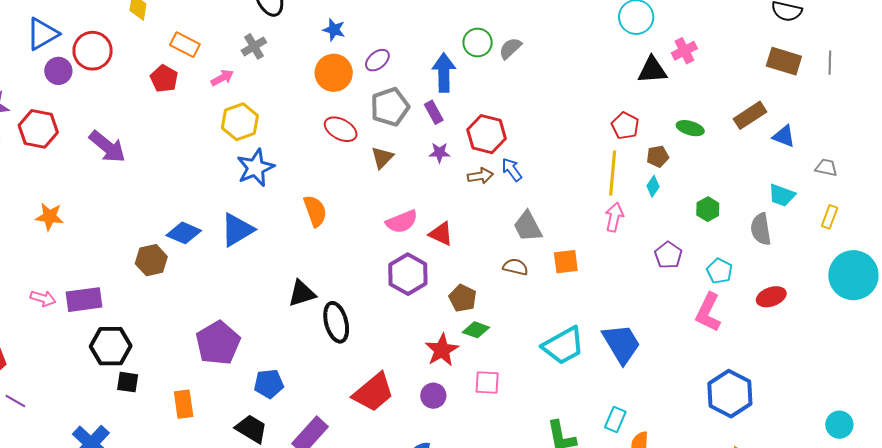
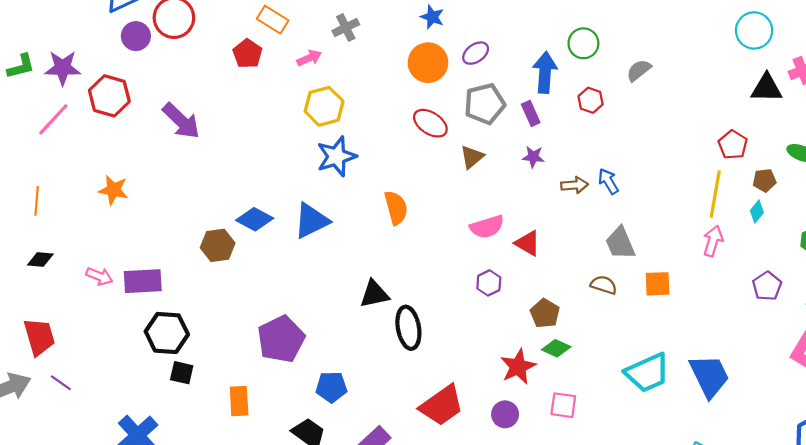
gray semicircle: (510, 48) -> (639, 70), moved
red hexagon: (487, 134) -> (591, 100), moved, size x0.6
purple hexagon: (408, 274) -> (489, 283), size x0.6

